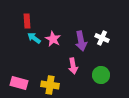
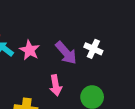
purple arrow: (81, 41) -> (66, 53), turned -30

